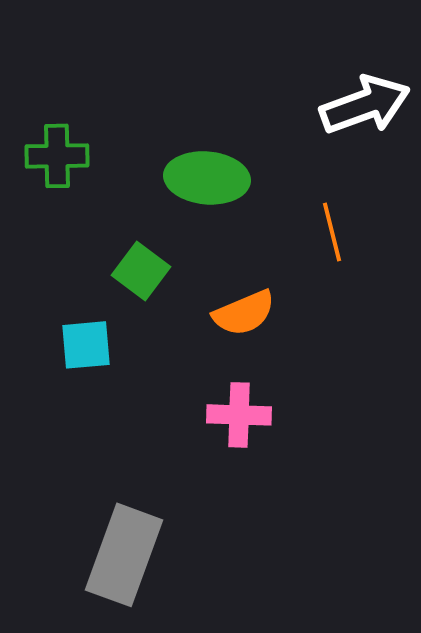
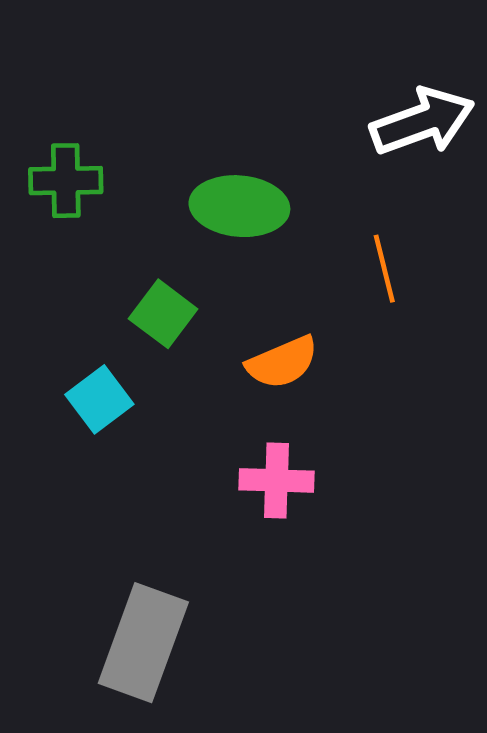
cyan square: (86, 345) -> (99, 399), turned -32

